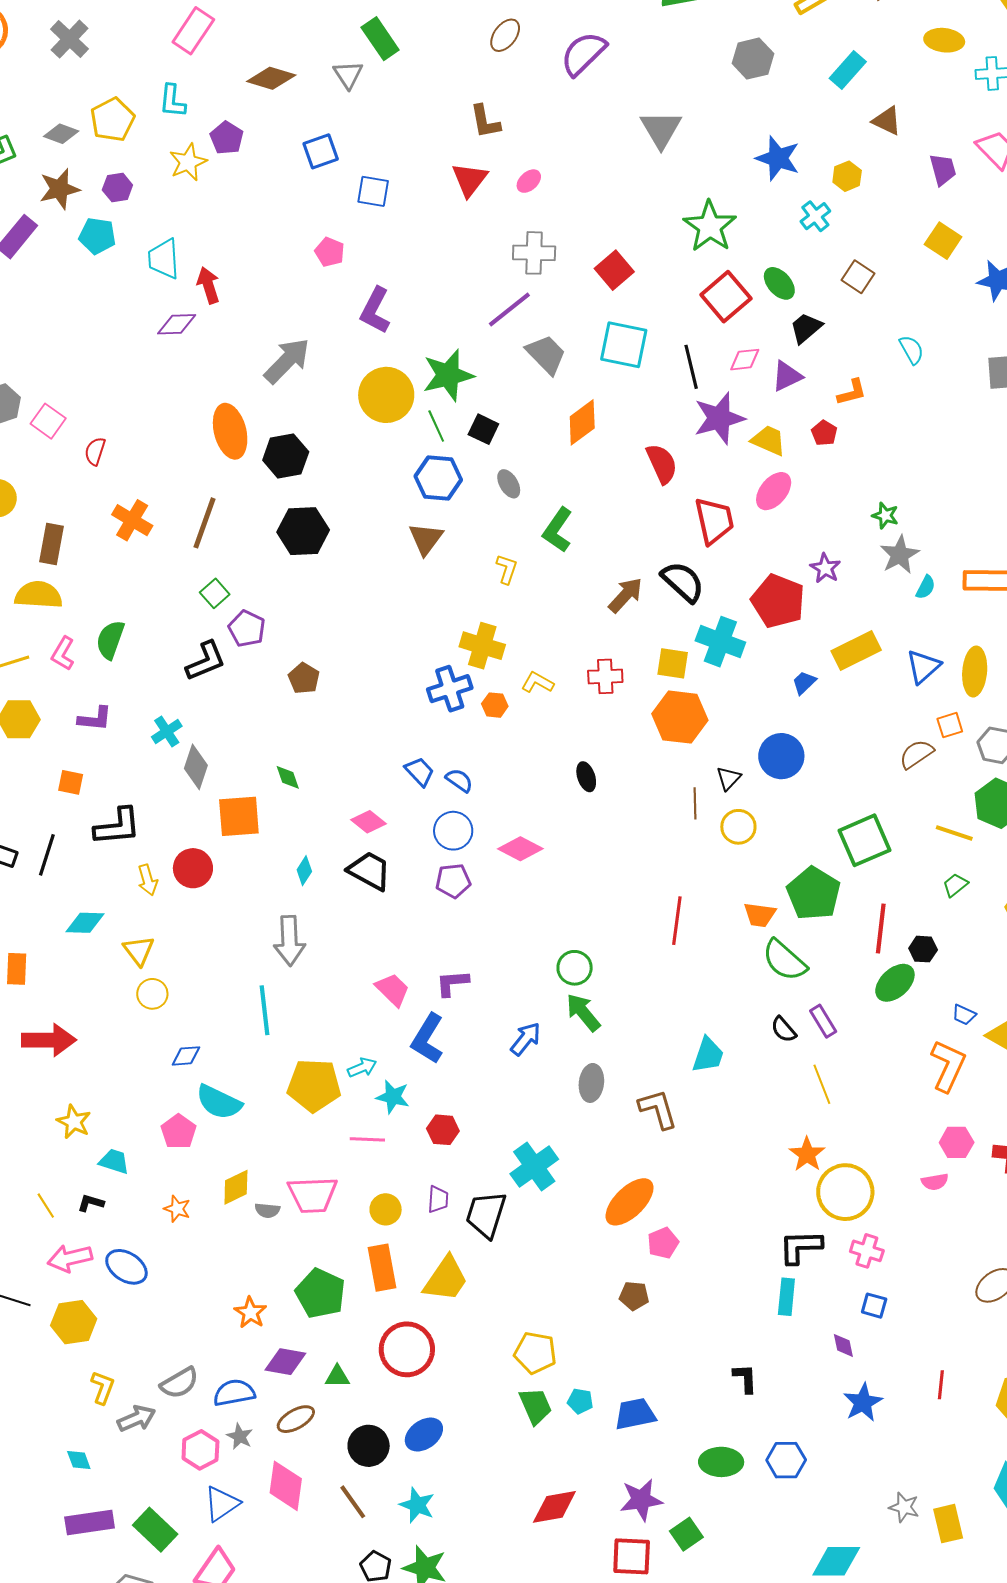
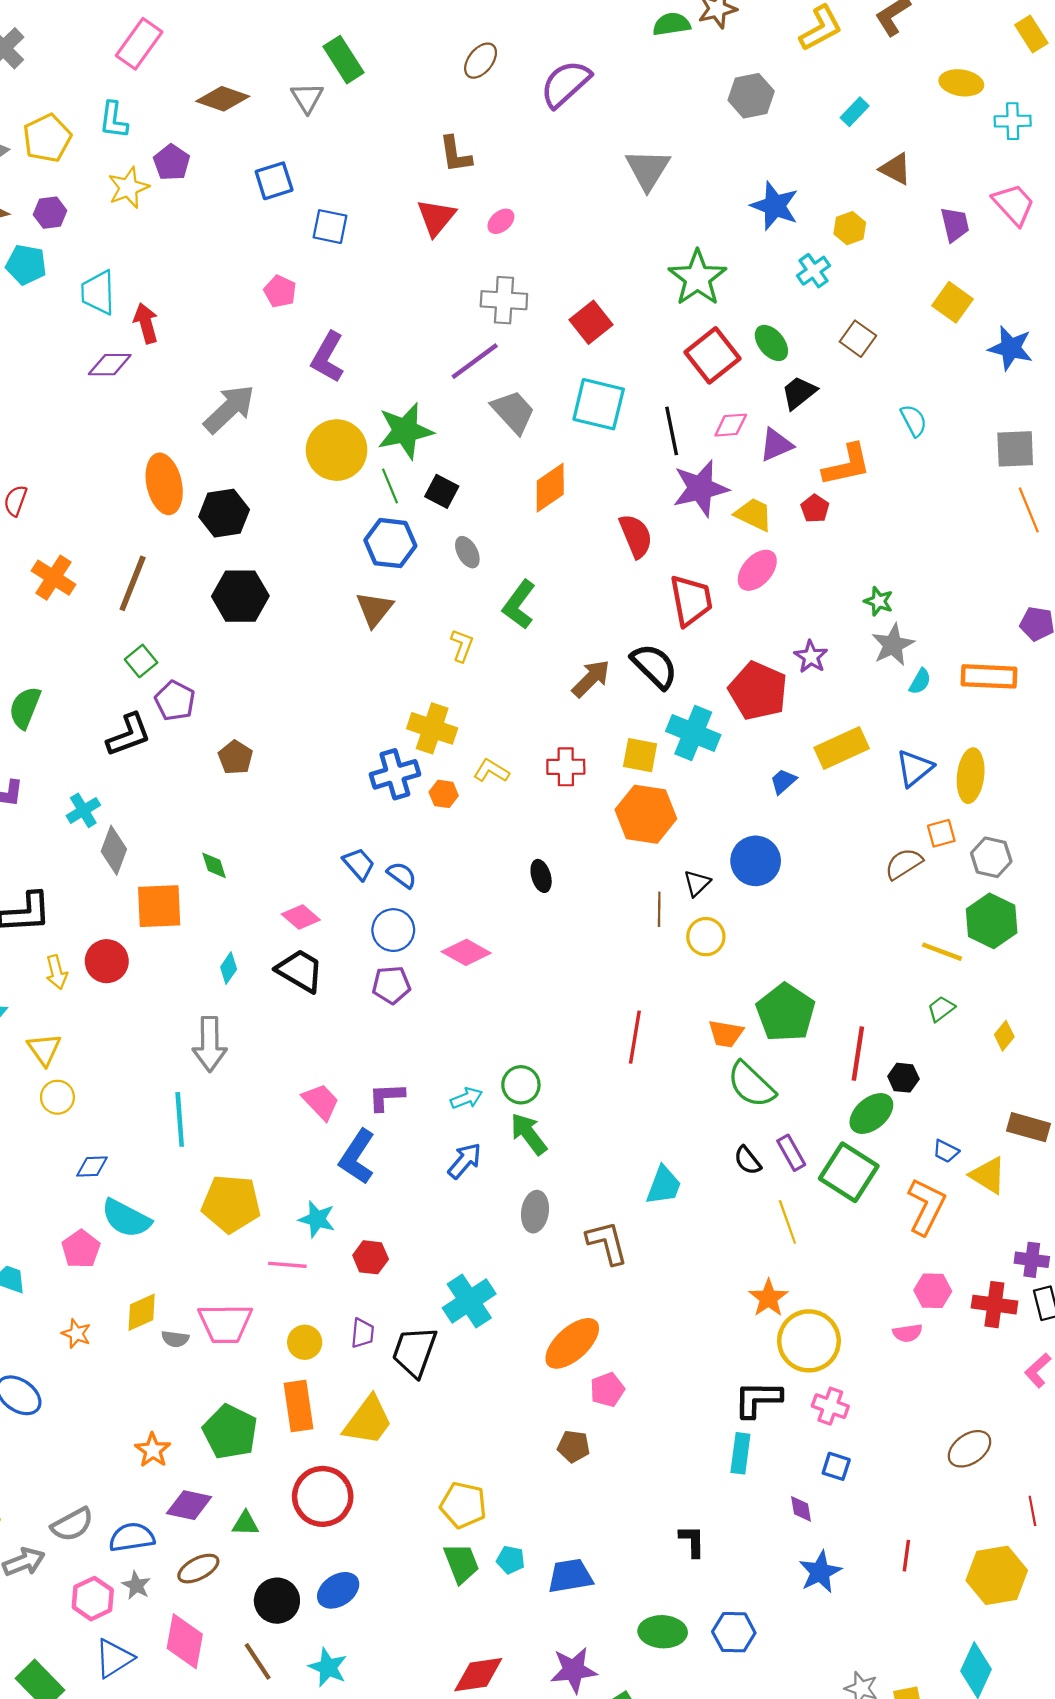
cyan rectangle: (848, 70) -> (855, 112), size x0.7
orange L-shape: (852, 392) -> (847, 465), size x1.5
green square: (864, 840) -> (849, 1172), moved, turned -36
cyan arrow: (362, 1068) -> (466, 1098), moved

